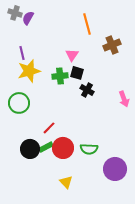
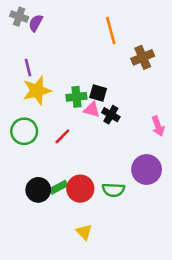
pink triangle: (72, 55) -> (92, 110), moved, turned -48
red line: (49, 128) -> (62, 136), moved
purple circle: (115, 169) -> (147, 169), moved

